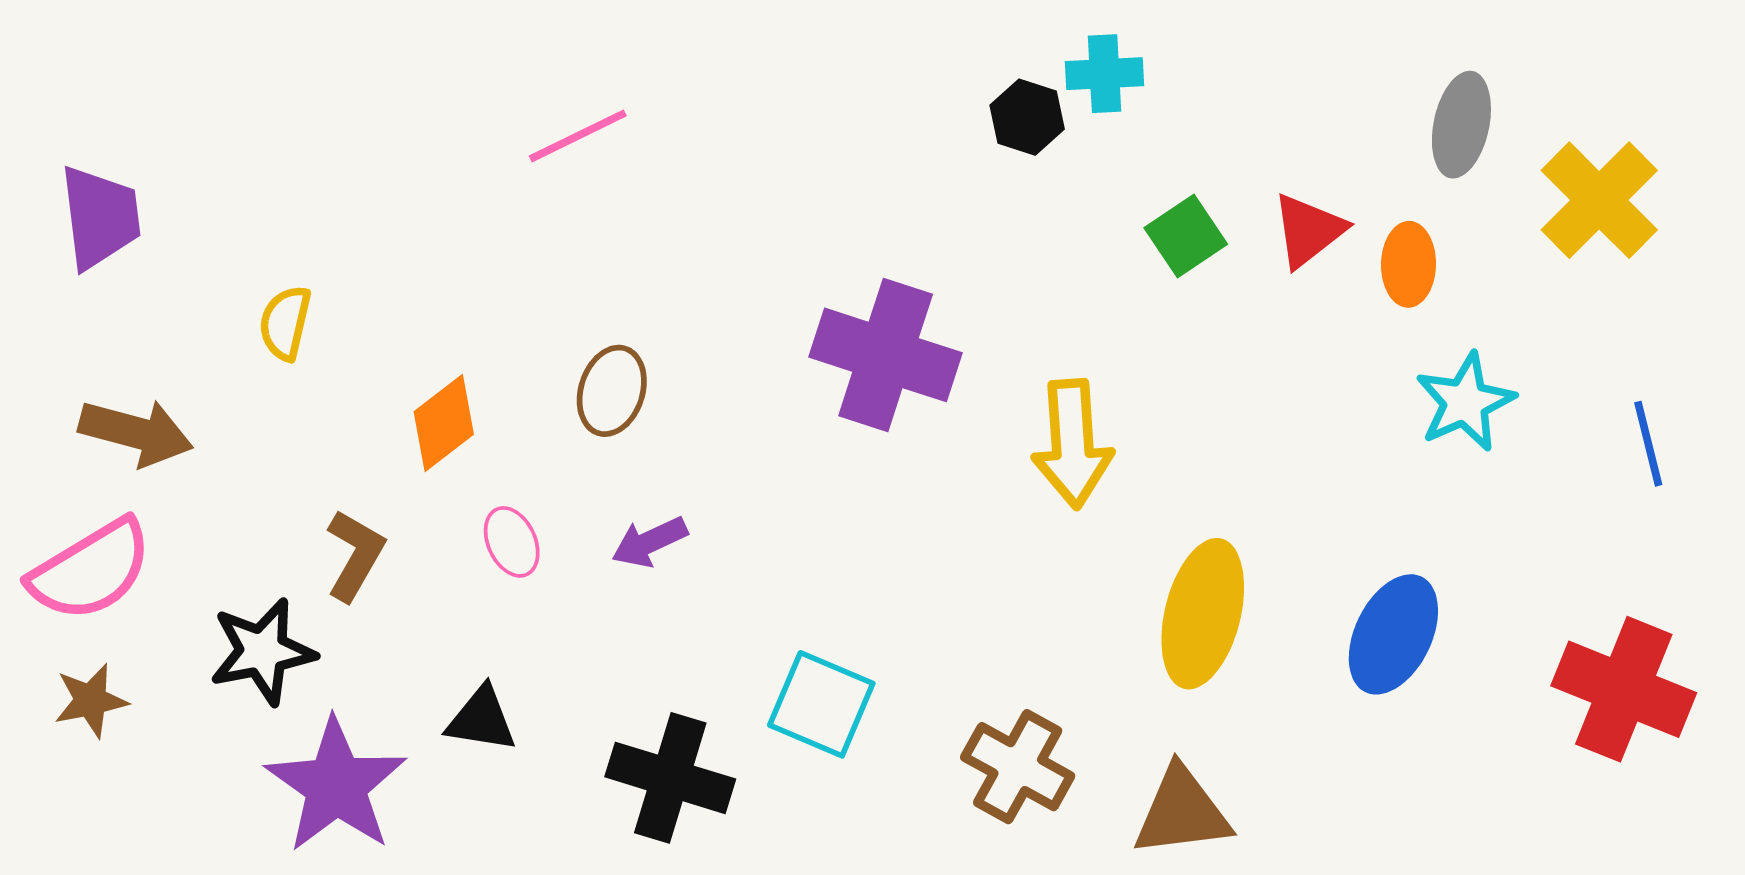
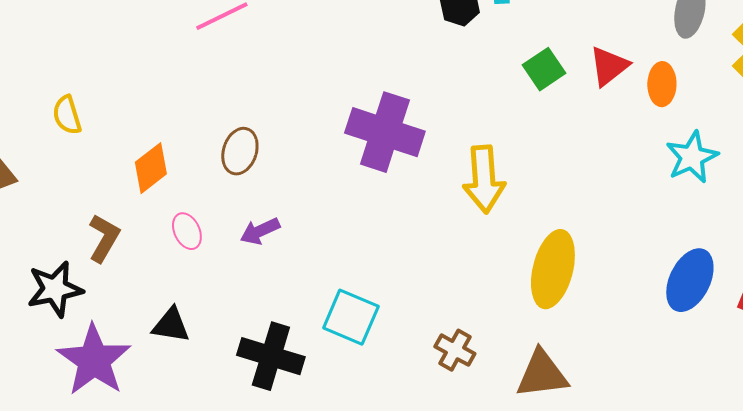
yellow semicircle: (285, 323) -> (67, 115), turned -30
blue ellipse: (1393, 634) -> (690, 280), moved
brown cross: (1018, 767) -> (455, 350), size x0.7

